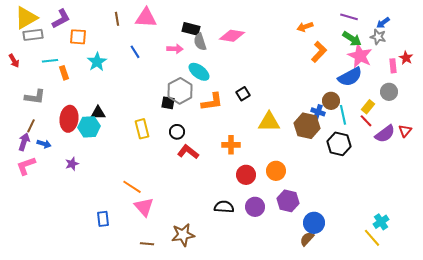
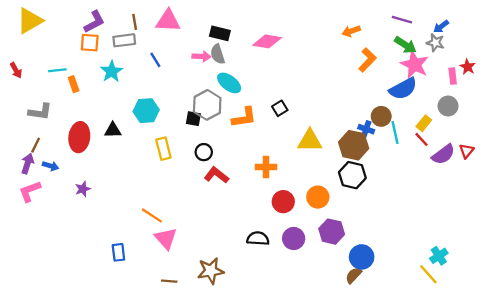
purple L-shape: (61, 19) -> (94, 22), moved
gray rectangle: (33, 35) -> (124, 40), moved
gray semicircle: (200, 42) -> (218, 54), moved
cyan hexagon: (89, 127) -> (146, 111), moved
black hexagon: (339, 144) -> (352, 175), moved

